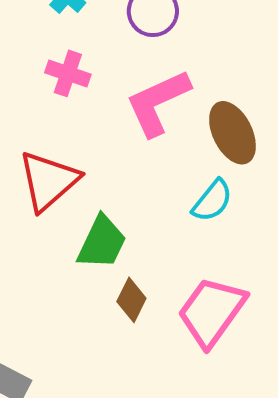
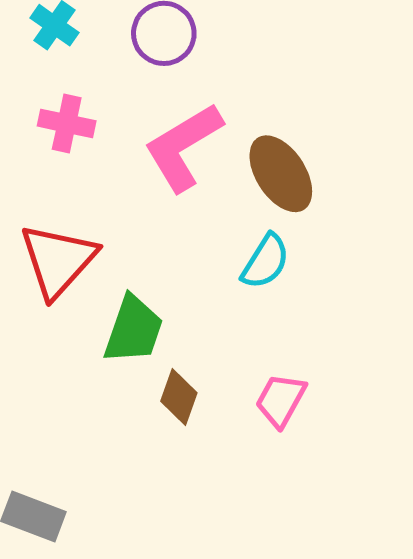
pink trapezoid: (212, 312) -> (281, 400), size x0.6

